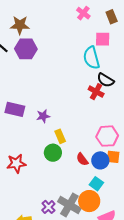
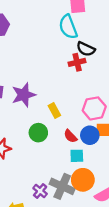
red cross: (96, 92) -> (77, 62), turned -35
purple star: (43, 116) -> (24, 95), size x1.6
yellow rectangle: (60, 136) -> (54, 111), moved
cyan square: (96, 184) -> (77, 156), moved, turned -32

